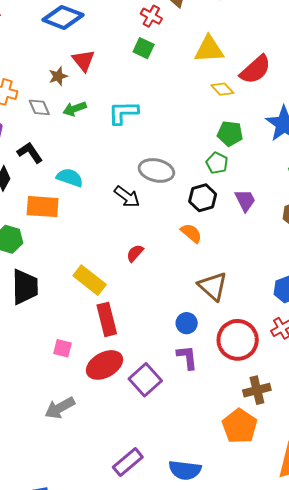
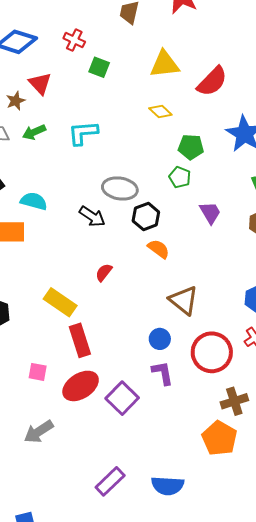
red cross: (151, 16) -> (74, 40), moved
yellow diamond: (222, 89) -> (160, 112), moved
black hexagon: (203, 198) -> (146, 216), moved

